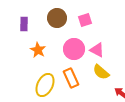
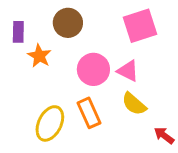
pink square: (85, 20) -> (140, 26), moved, size x1.6
orange star: (38, 50) -> (39, 56), moved

